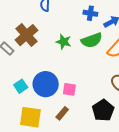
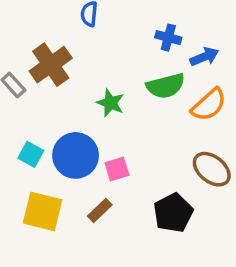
green star: (64, 42) -> (110, 103), moved
cyan square: (21, 86) -> (31, 154), turned -32
pink square: (69, 89) -> (117, 169), turned -32

